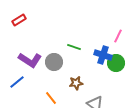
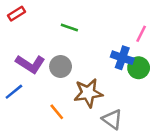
green line: (74, 47) -> (69, 27), moved
brown star: (76, 83) -> (88, 93), size x1.6

